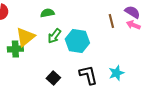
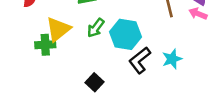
cyan star: (116, 73) -> (172, 59), moved
black L-shape: (88, 75) -> (140, 60), moved, turned -115

